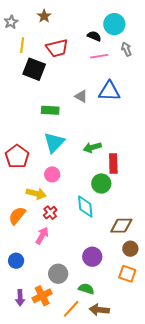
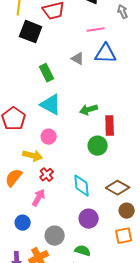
pink line: (99, 56) -> (96, 30), moved
green rectangle: (50, 110) -> (47, 73), turned 60
cyan triangle: (54, 142) -> (51, 105), turned -45
cyan diamond: (85, 207) -> (82, 186), moved
brown diamond: (121, 226) -> (118, 188), turned 30
blue circle: (16, 261) -> (23, 223), moved
orange square: (127, 274) -> (124, 236), turned -30

